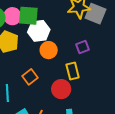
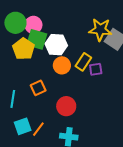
green square: (28, 16) -> (37, 39), moved
yellow rectangle: (73, 71) -> (83, 62), moved, turned 36

